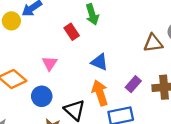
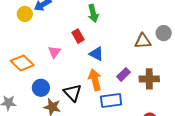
red rectangle: (72, 32) -> (78, 36), moved
blue circle: (42, 96) -> (41, 88), moved

